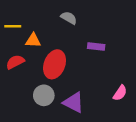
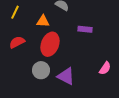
yellow line: (13, 26) -> (15, 12), turned -64
orange triangle: (33, 41) -> (43, 21), moved

